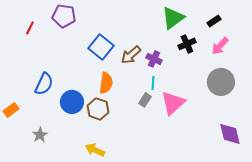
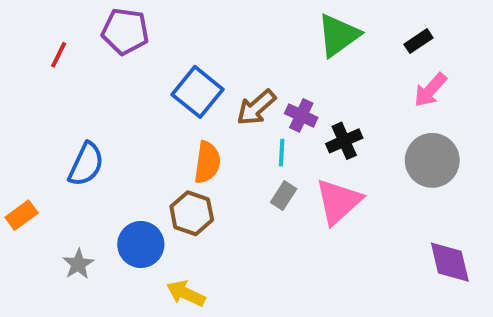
black cross: (187, 44) -> (344, 141), moved
cyan line: (153, 83) -> (282, 153), moved
blue circle: (72, 102) -> (141, 244), moved

